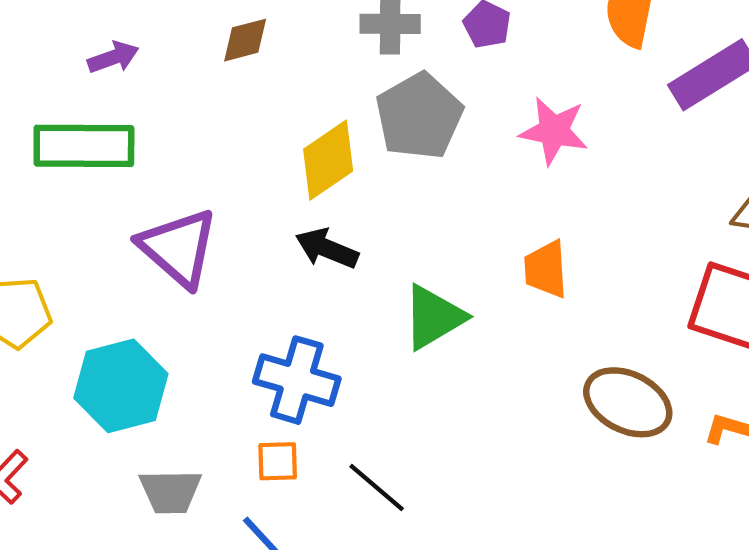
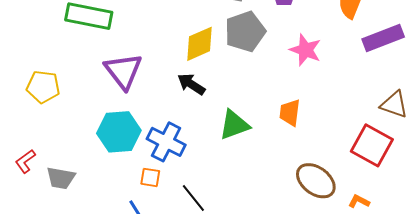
cyan hexagon: (121, 386) -> (119, 132), moved
gray trapezoid: (170, 492) -> (61, 178), moved

